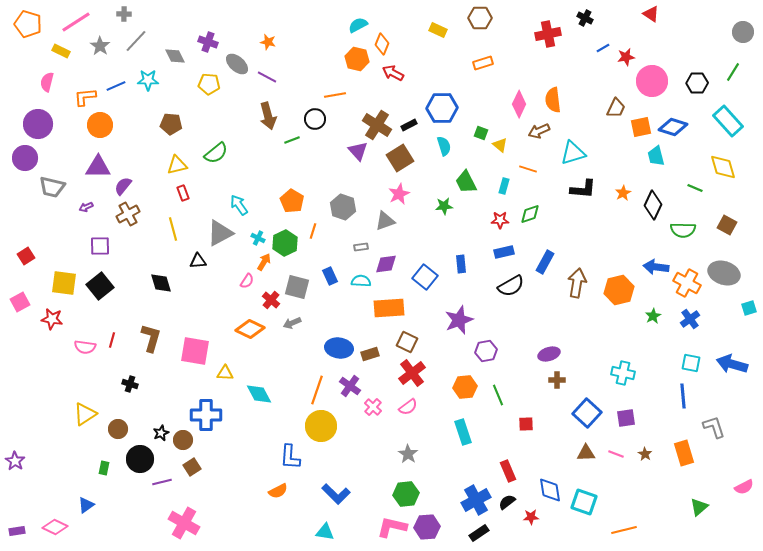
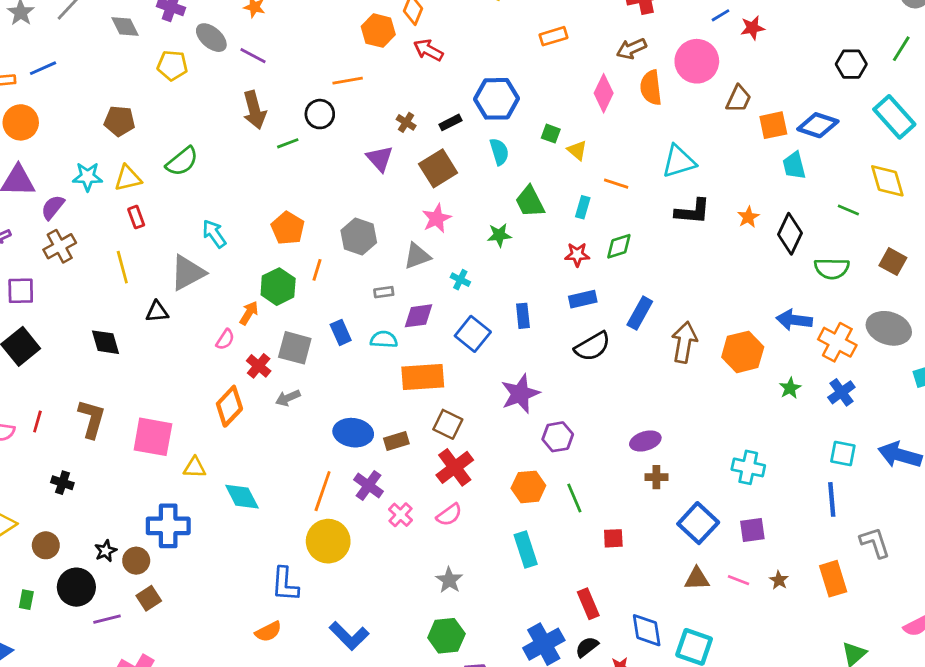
cyan star: (148, 80) -> (88, 177), moved
pink circle: (652, 81) -> (697, 61), moved
brown cross: (377, 125) -> (406, 122), size x0.5
brown arrow: (539, 131) -> (631, 49), moved
cyan cross: (258, 238) -> (460, 280), moved
orange diamond: (250, 329) -> (229, 406), turned -72

